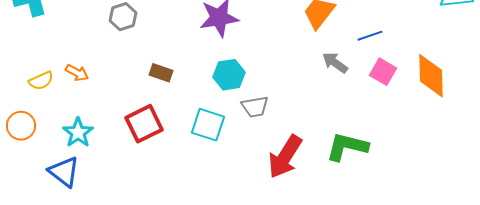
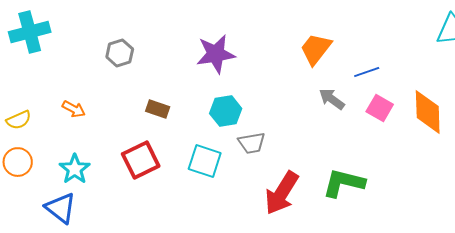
yellow semicircle: (41, 81) -> (19, 120), moved

